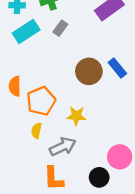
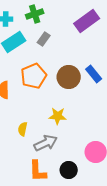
orange pentagon: (41, 101) -> (34, 76), moved
black circle: (99, 177) -> (69, 170), moved

